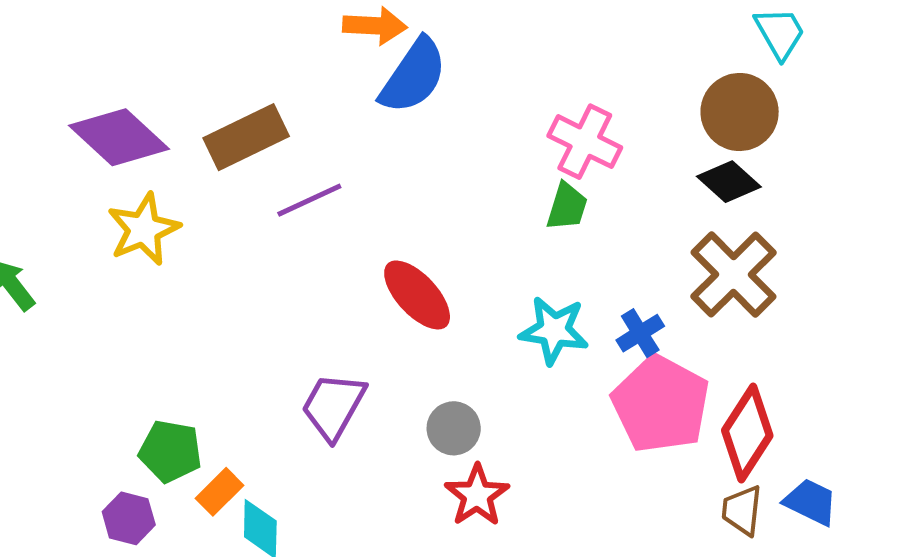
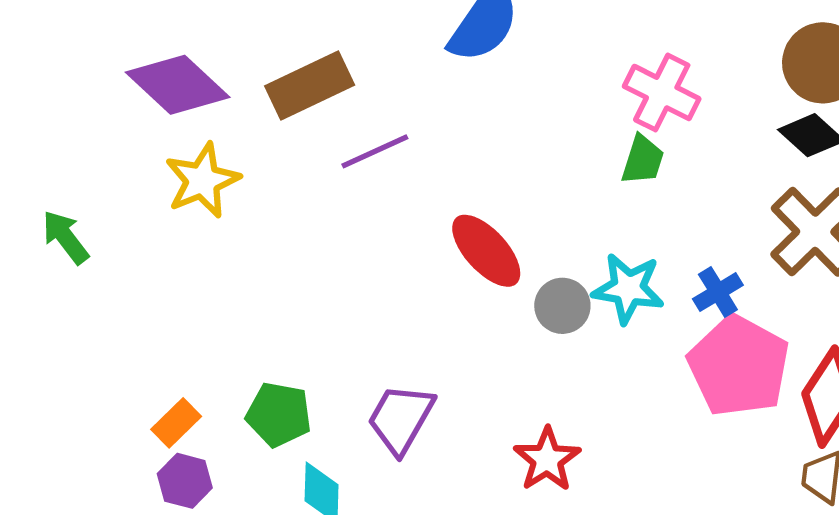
purple trapezoid: (333, 406) -> (401, 419), moved
gray circle: (454, 428) -> (562, 306), moved
green pentagon: (170, 451) -> (279, 414), moved
orange rectangle: (219, 492) -> (176, 423), moved

